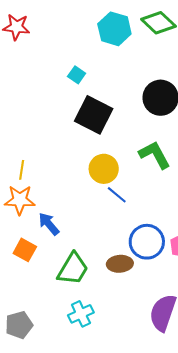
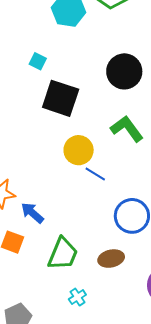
brown ellipse: (120, 264) -> (111, 259), moved
cyan cross: (81, 314) -> (77, 297), size x0.7

